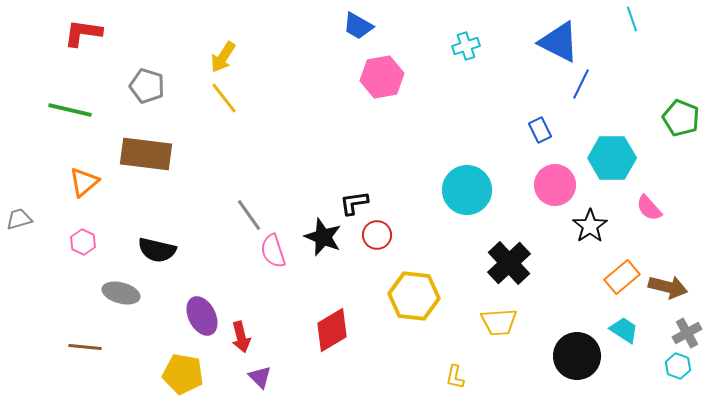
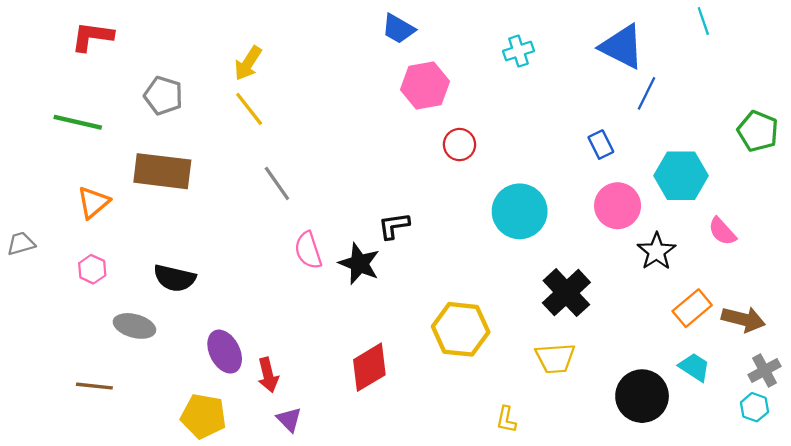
gray line: (249, 215) -> (277, 183), moved
red circle: (377, 235) -> (460, 145), moved
pink semicircle: (273, 251) -> (308, 250), moved

